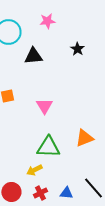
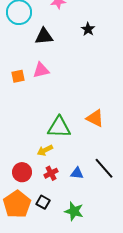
pink triangle: (44, 106) -> (41, 70), moved, turned 48
orange triangle: (84, 138) -> (95, 118), turned 48

